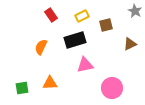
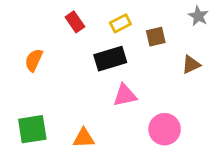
orange semicircle: (41, 47) -> (34, 60), moved
orange triangle: (50, 83) -> (84, 138), moved
green square: (22, 88) -> (32, 129), size x1.5

